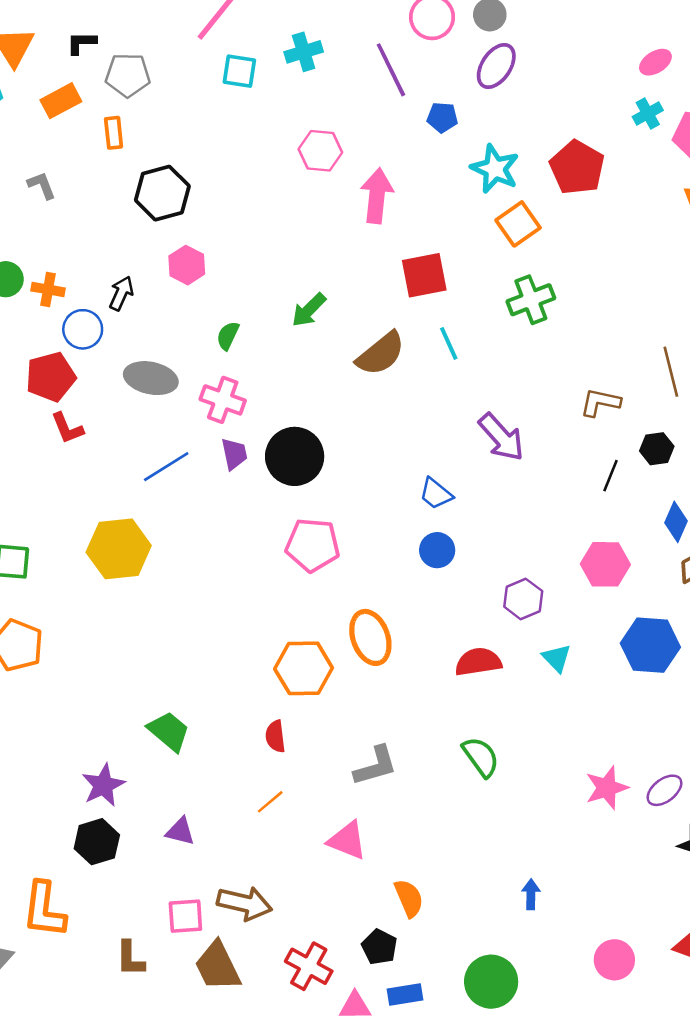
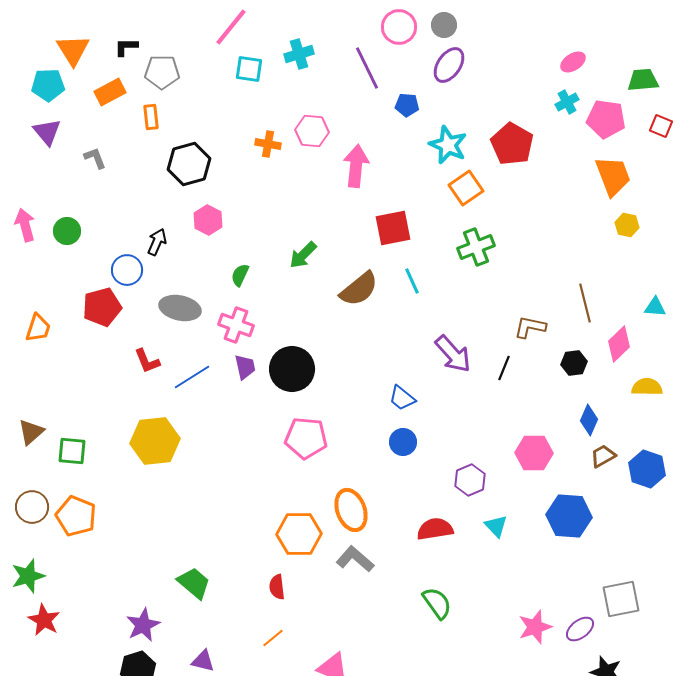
orange cross: (48, 289) -> (268, 144), moved
red L-shape: (67, 428) -> (147, 361), moved
black line: (611, 476) -> (504, 368), moved
gray L-shape: (376, 766) -> (355, 559), moved, turned -123

